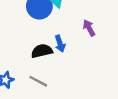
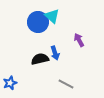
gray line: (38, 81) -> (66, 84), moved

